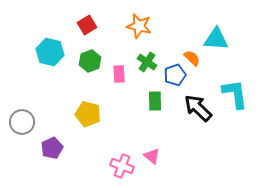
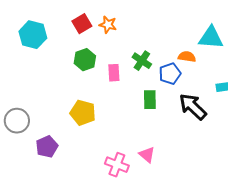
orange star: (139, 26) -> (108, 25), moved, size x0.7
cyan hexagon: (50, 52) -> (33, 35), moved
orange semicircle: (192, 58) -> (187, 57), turned -36

